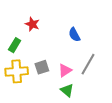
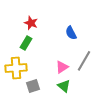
green rectangle: (15, 45) -> (26, 43), moved
gray square: (42, 67) -> (33, 86), moved

